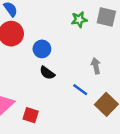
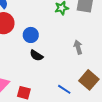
blue line: (80, 90) -> (64, 89), moved

